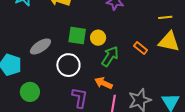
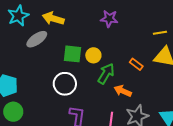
gray ellipse: (40, 46) -> (37, 39), moved
orange arrow: (104, 83) -> (123, 91), moved
green circle: (30, 92) -> (13, 112), moved

